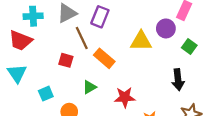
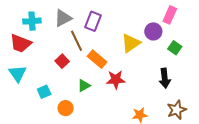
yellow triangle: (141, 41) -> (131, 43), turned -35
red square: (66, 60) -> (62, 61), turned 32
red star: (125, 97) -> (116, 80), moved

